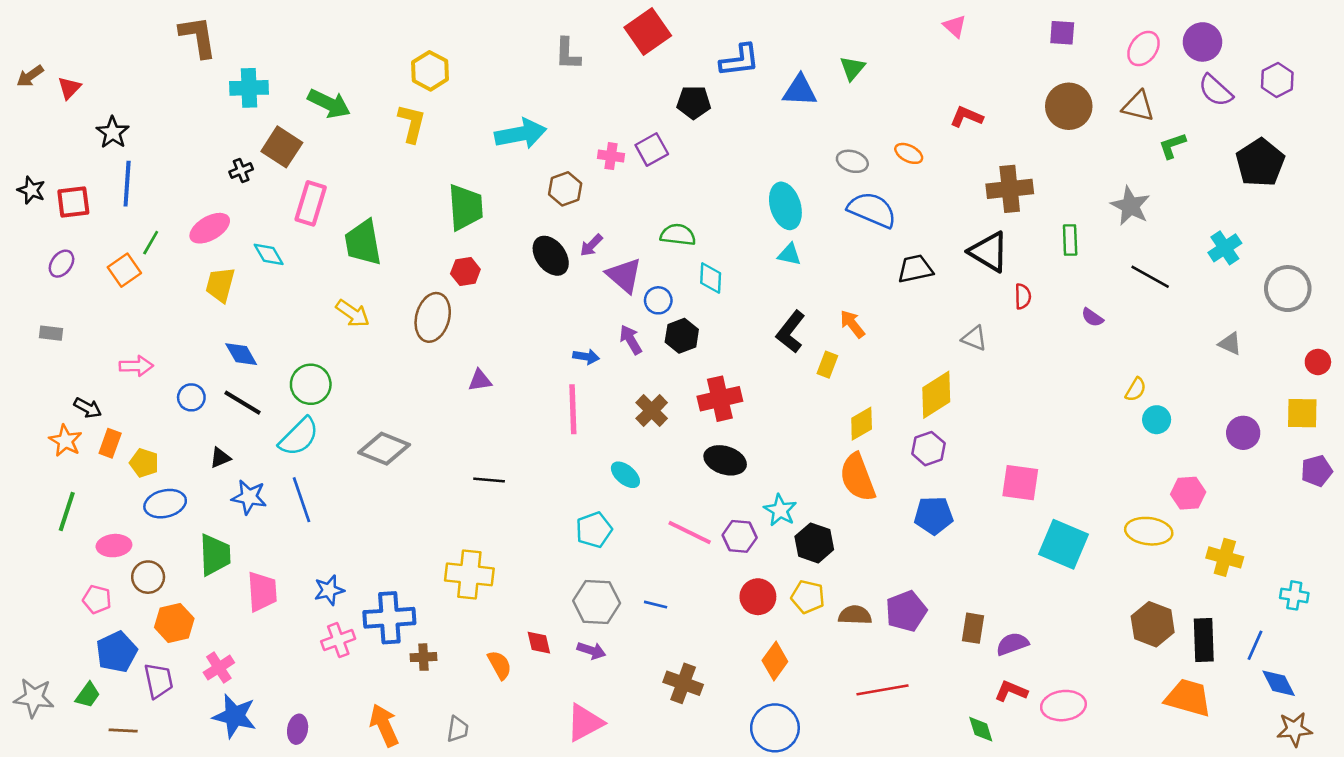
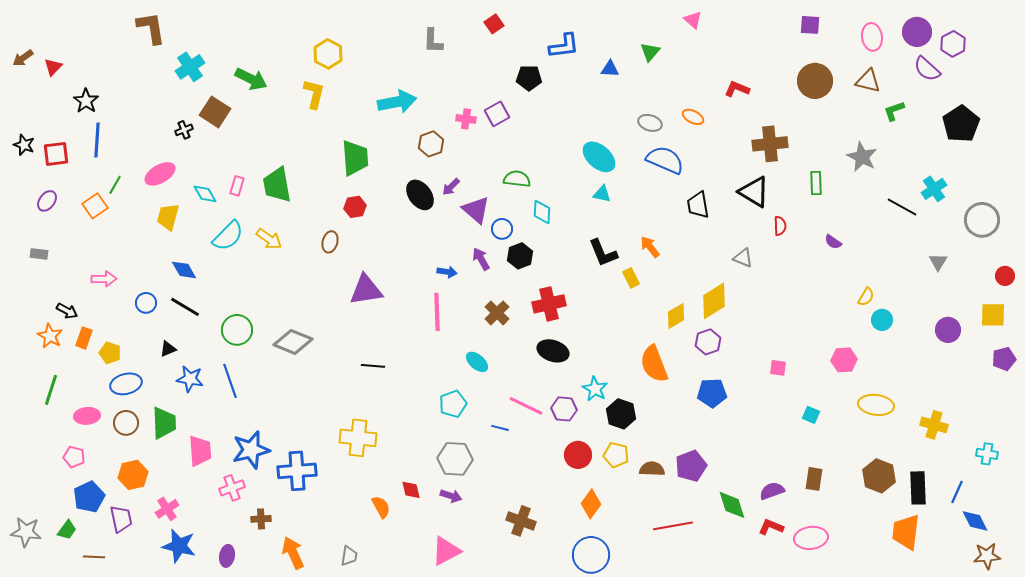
pink triangle: (955, 26) -> (693, 20), moved
red square: (648, 31) -> (494, 24), size x0.6
pink ellipse: (1143, 49) -> (872, 37), turned -44
purple hexagon: (1277, 80) -> (953, 44), moved
cyan cross: (249, 88) -> (190, 67), turned -32
blue triangle: (800, 90) -> (610, 69), size x0.7
pink rectangle: (311, 203) -> (237, 186), moved, size x0.6
cyan ellipse: (785, 206) -> (599, 157), turned -32
black trapezoid: (915, 269) -> (698, 205), turned -88
black line: (1150, 277) -> (902, 207), moved
brown ellipse: (433, 317) -> (330, 242), size x0.6
black L-shape: (791, 332) -> (603, 253), turned -60
gray triangle: (1230, 344) -> (938, 262), turned 36
yellow rectangle: (827, 365) -> (631, 278), turned -48
purple triangle: (480, 380) -> (366, 290), size x1.8
green circle: (311, 384) -> (237, 330), moved
yellow diamond: (862, 424) -> (676, 316), moved
cyan semicircle: (299, 437) -> (228, 236), moved
pink square: (1020, 483) -> (778, 368), size x0.6
pink hexagon: (1188, 493) -> (844, 360), moved
cyan square: (1063, 544) -> (811, 415), size x0.5
brown circle: (148, 577) -> (126, 423), moved
blue star: (329, 590) -> (251, 450), size x1.6
blue line: (656, 605) -> (500, 428), moved
brown rectangle: (973, 628) -> (814, 479), moved
pink cross: (338, 640) -> (232, 488), moved
brown cross: (423, 657) -> (261, 519), moved
orange trapezoid: (1188, 698) -> (906, 532), turned -99
green diamond: (981, 729) -> (732, 505), moved, size x1.4

